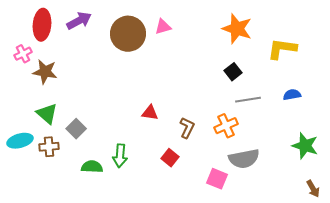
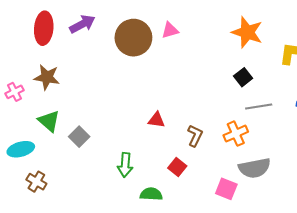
pink cross: (23, 54) -> (15, 92), moved
brown cross: (49, 147) -> (36, 182), moved, turned 36
green semicircle: (92, 167) -> (151, 194), moved

